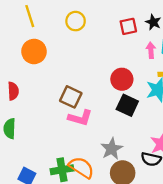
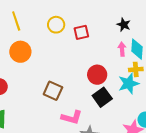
red square: (128, 26) -> (81, 32), moved
black square: (127, 105) -> (102, 97), turned 30
pink L-shape: (80, 118) -> (72, 117), moved

